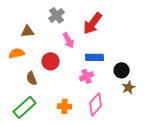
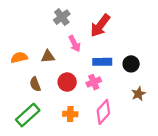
brown triangle: (28, 31) -> (48, 56), moved
red circle: (51, 61) -> (67, 82), moved
black circle: (122, 70) -> (131, 64), moved

